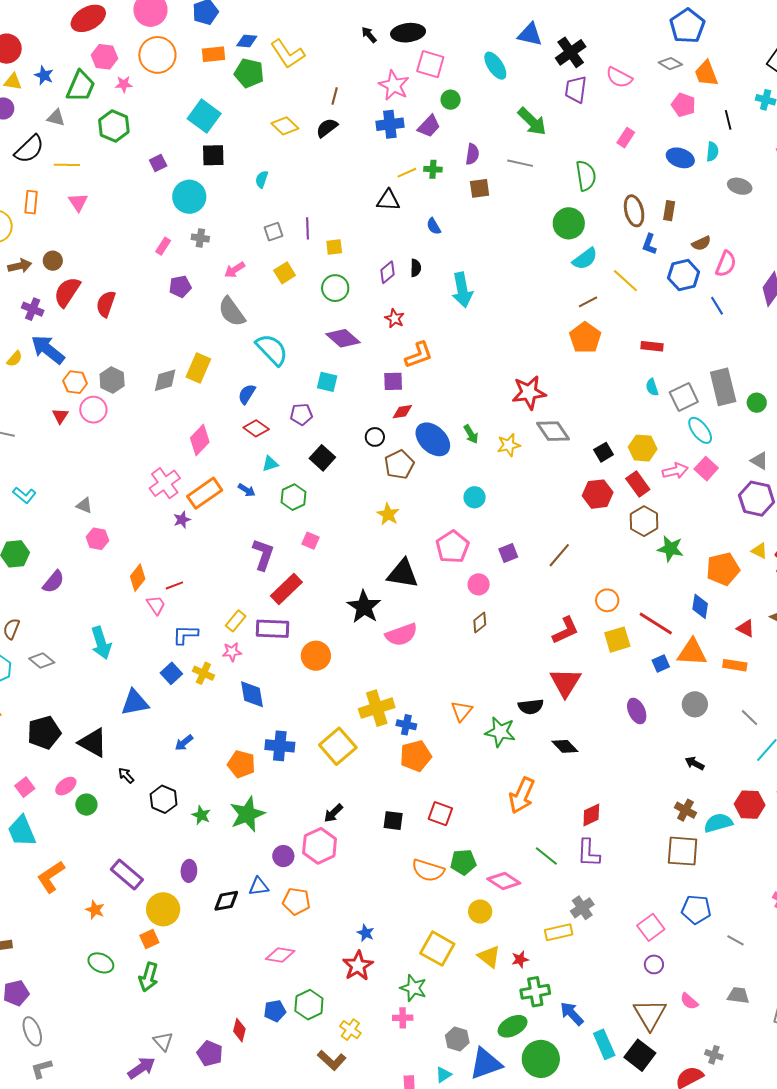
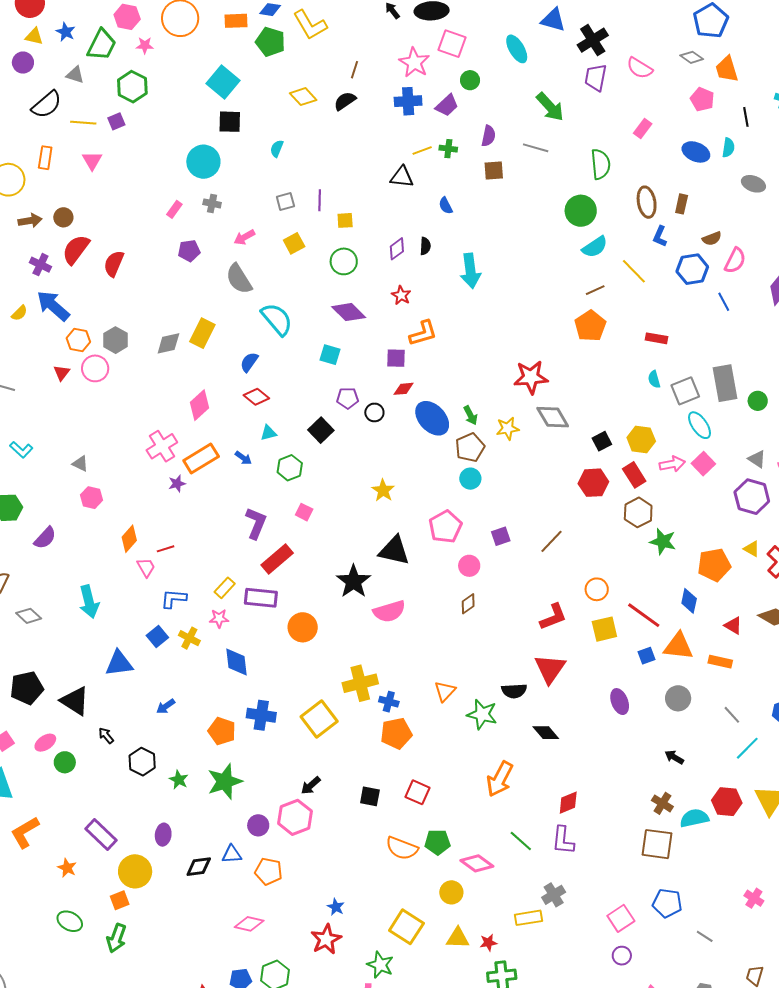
purple square: (158, 163) -> (116, 121), moved
purple pentagon: (301, 414) -> (348, 398), moved
brown pentagon: (399, 465) -> (470, 447), moved
yellow triangle: (489, 957) -> (458, 938), turned -40

